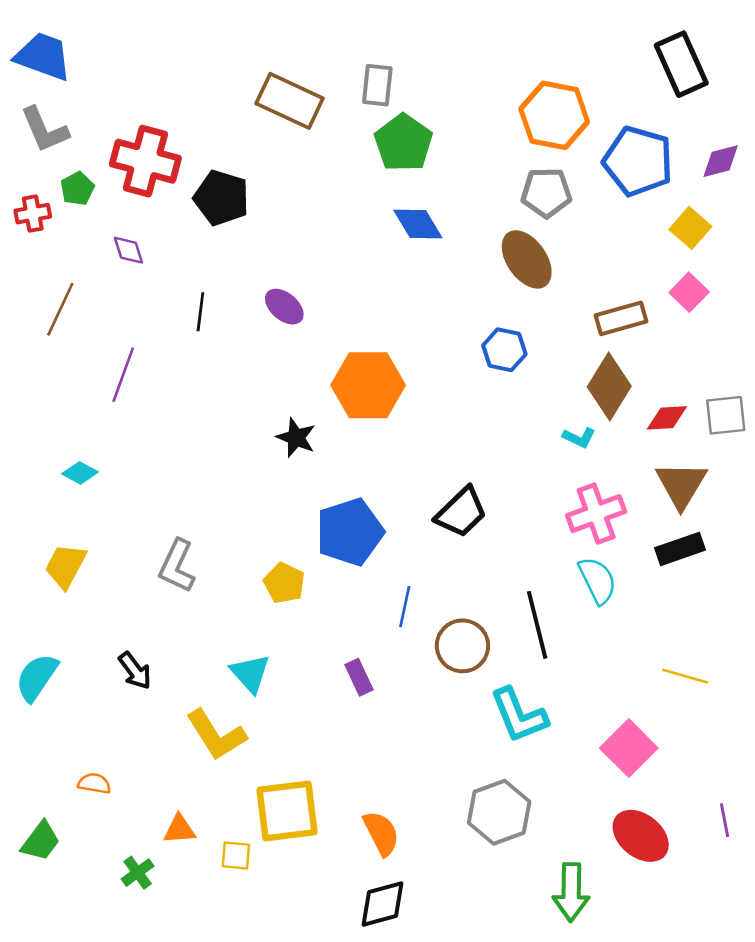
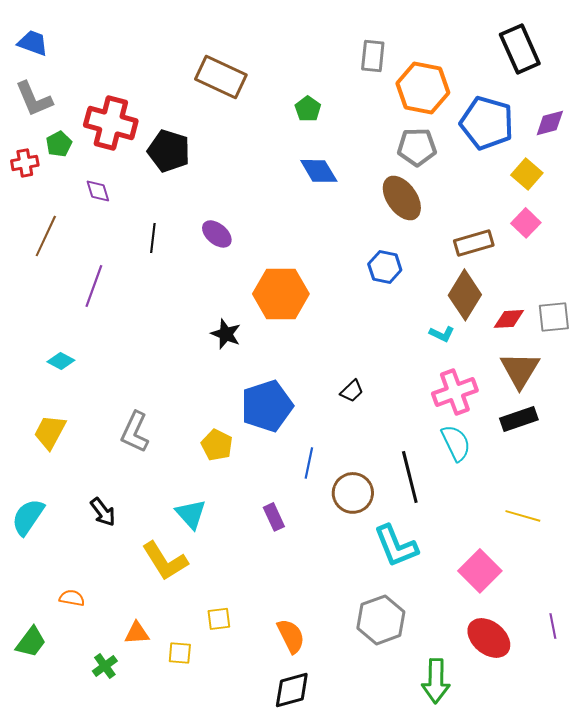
blue trapezoid: (43, 56) -> (33, 43), size x0.7
gray rectangle: (377, 85) -> (373, 56), moved
green pentagon: (404, 143) -> (308, 109), size x0.6
black trapezoid: (461, 512) -> (352, 391), size x0.6
yellow square: (287, 811) -> (219, 619), size x0.5

